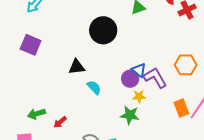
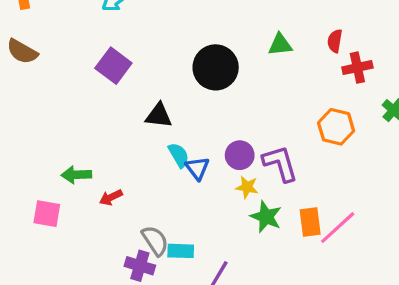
purple square: (31, 45) -> (113, 66), moved
orange hexagon: (186, 65) -> (336, 127), moved
blue triangle: (139, 70) -> (197, 168), moved
green star: (130, 115) -> (266, 217), moved

